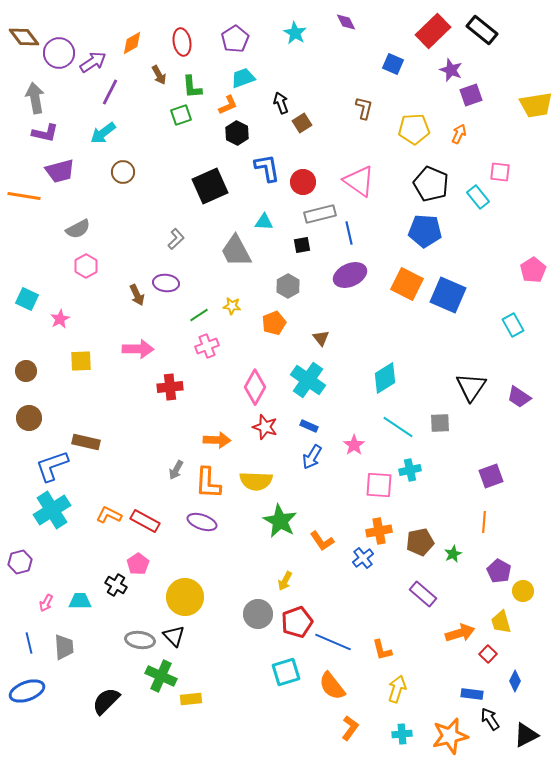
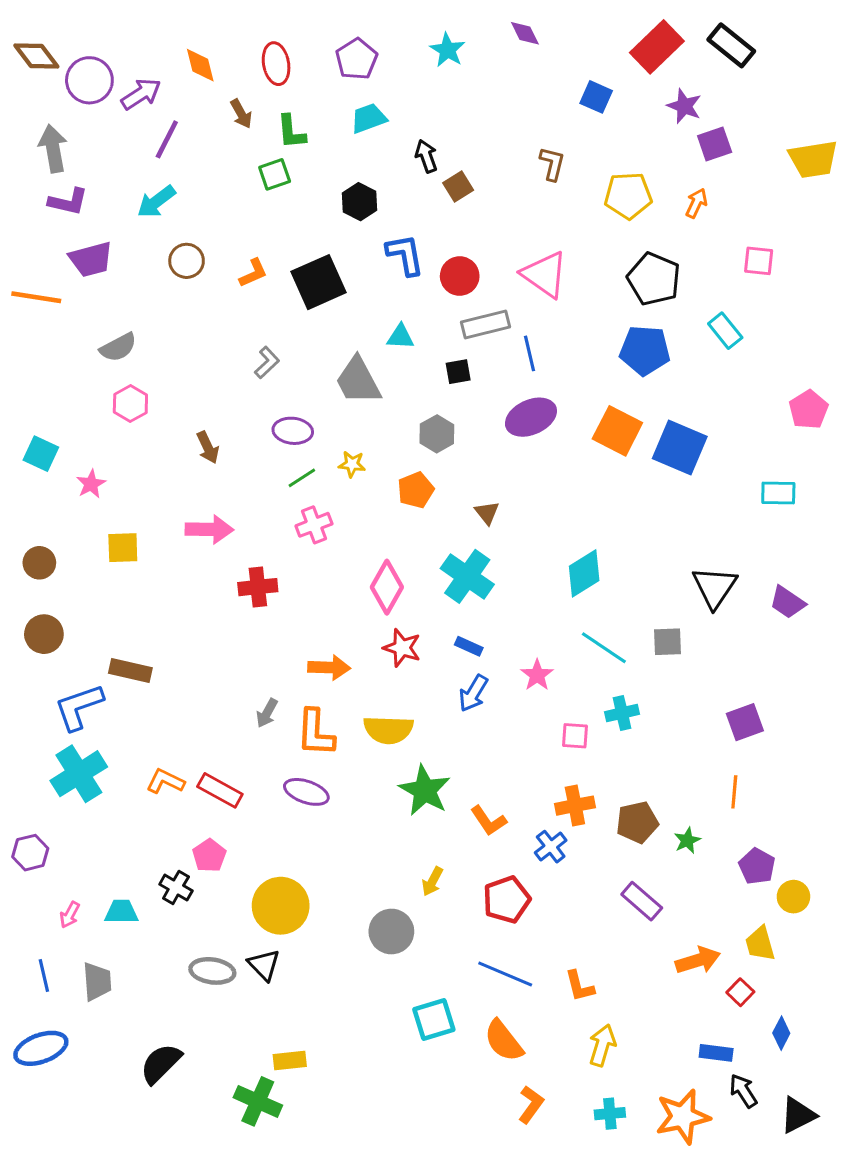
orange diamond: (132, 43) -> (200, 65), turned -75
orange L-shape: (228, 105) -> (253, 273), moved
cyan rectangle: (478, 197) -> (725, 331), moved
purple ellipse: (166, 283) -> (293, 431), moved
cyan rectangle: (513, 325) -> (778, 493), turned -60
pink square: (379, 485) -> (575, 736), size x0.7
red pentagon: (297, 622) -> (507, 900), moved
green cross: (161, 676) -> (258, 1101), moved

